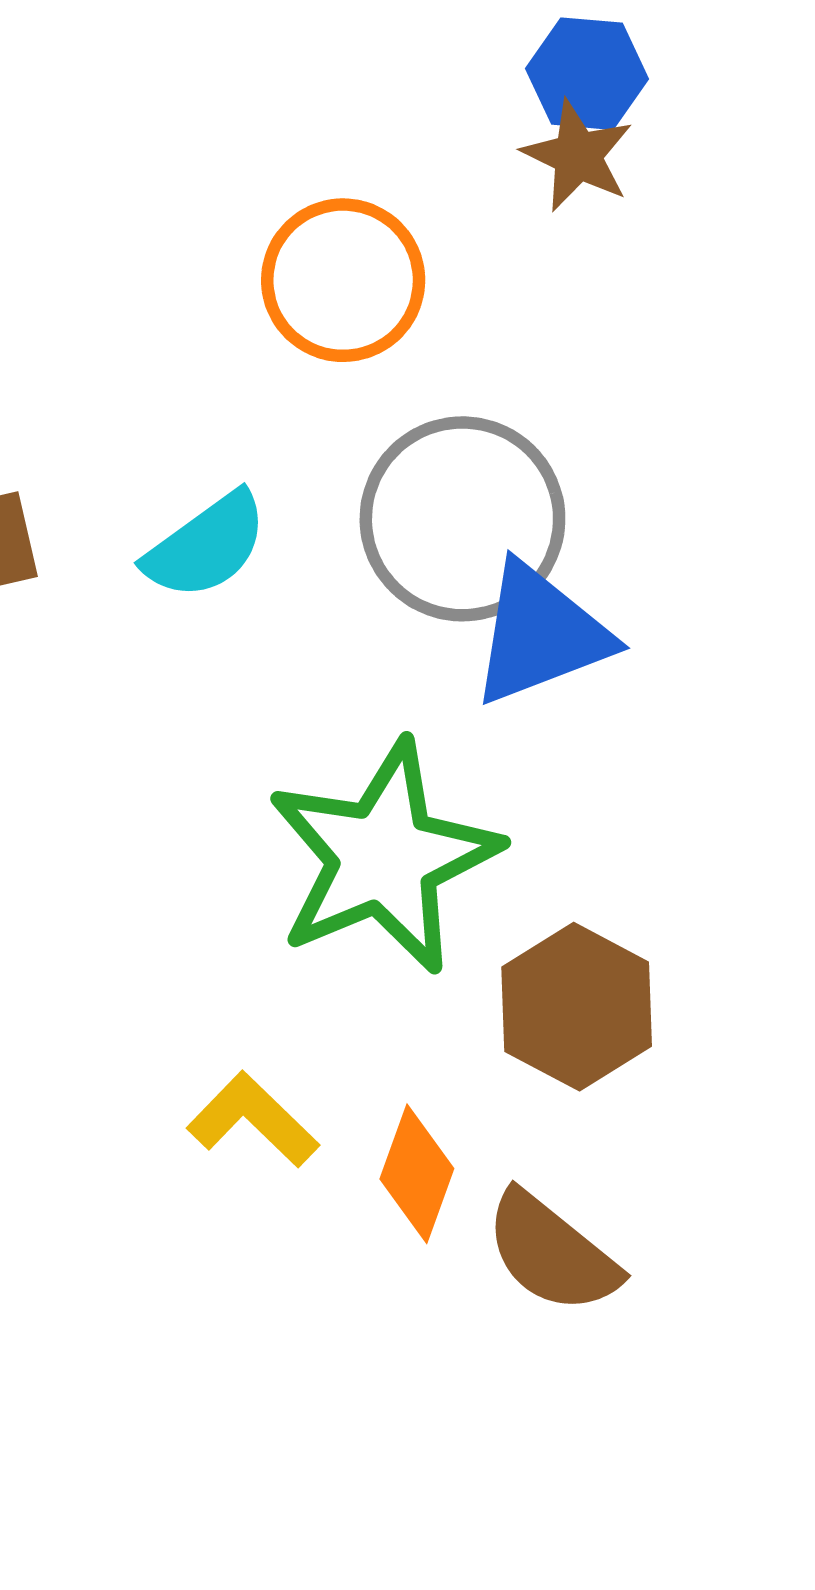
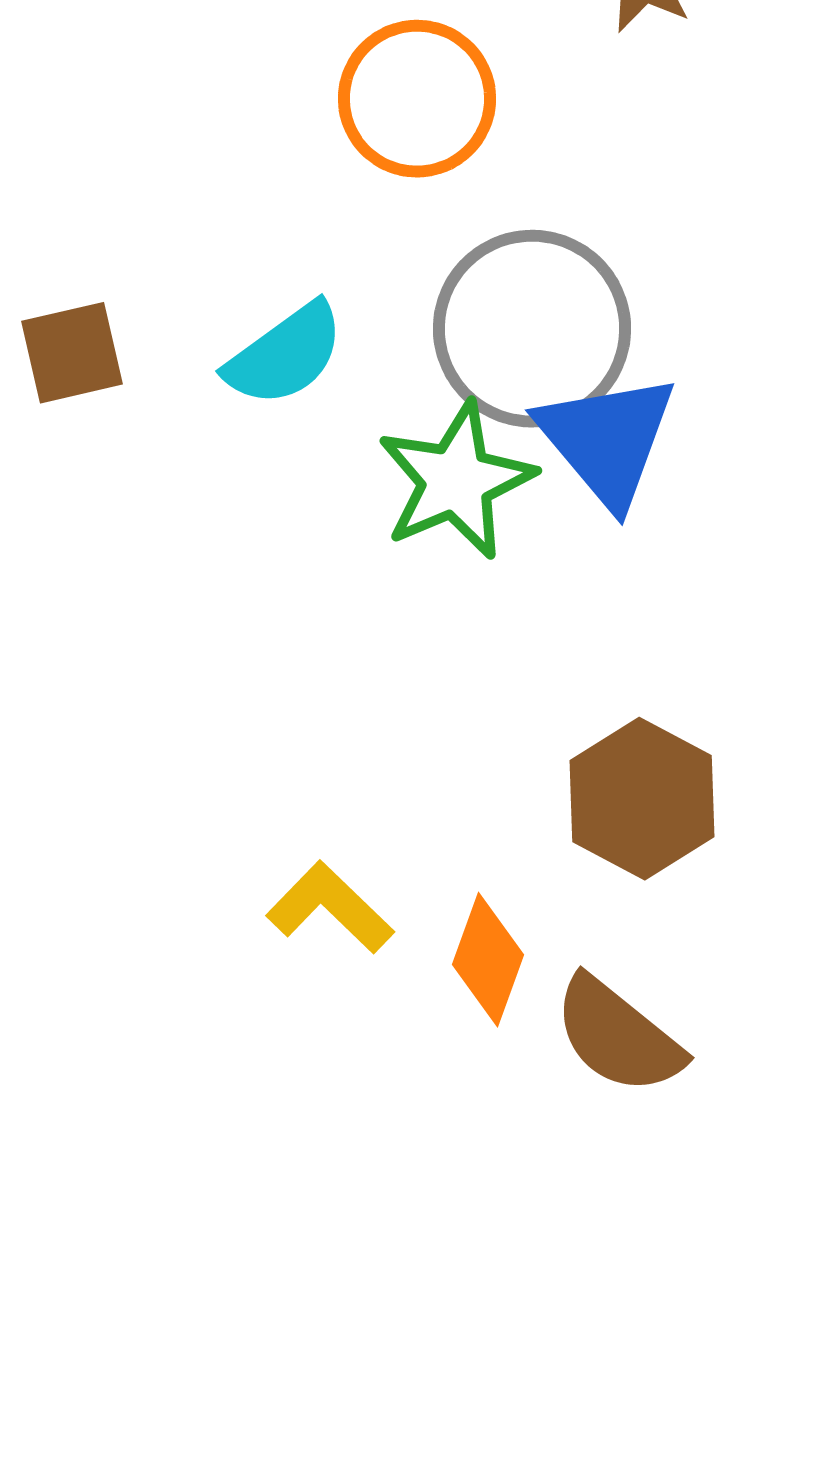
blue triangle: (540, 634) -> (607, 440), turned -49
green star: (384, 857) -> (456, 481), moved, size x0.7

